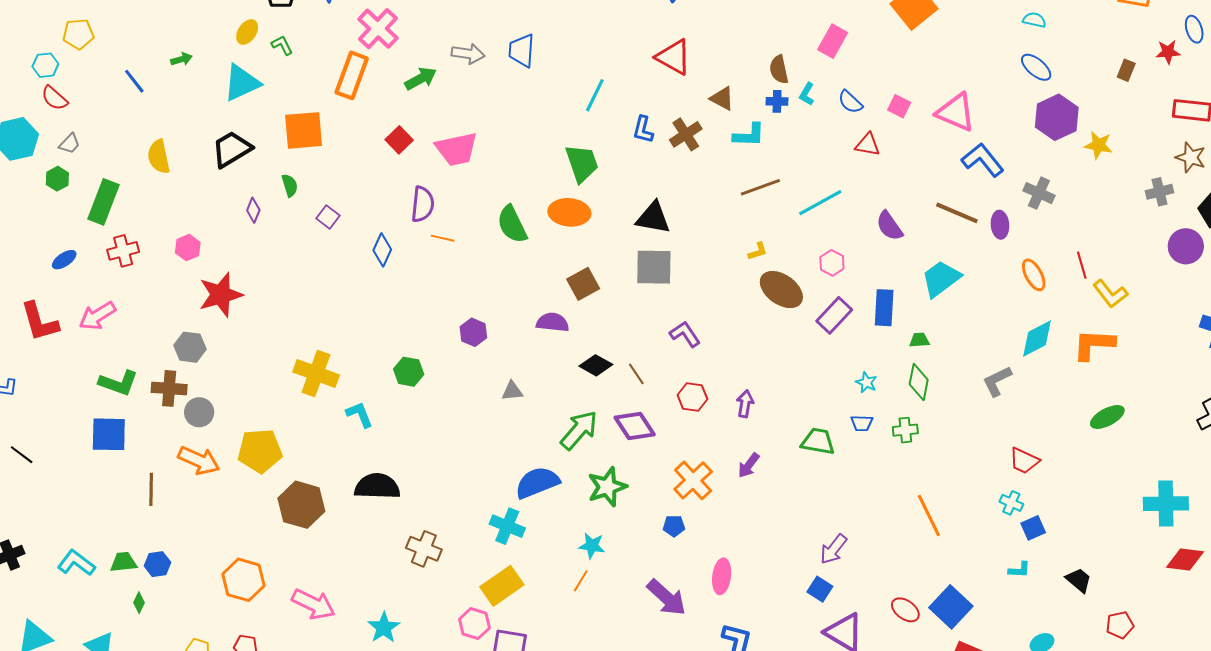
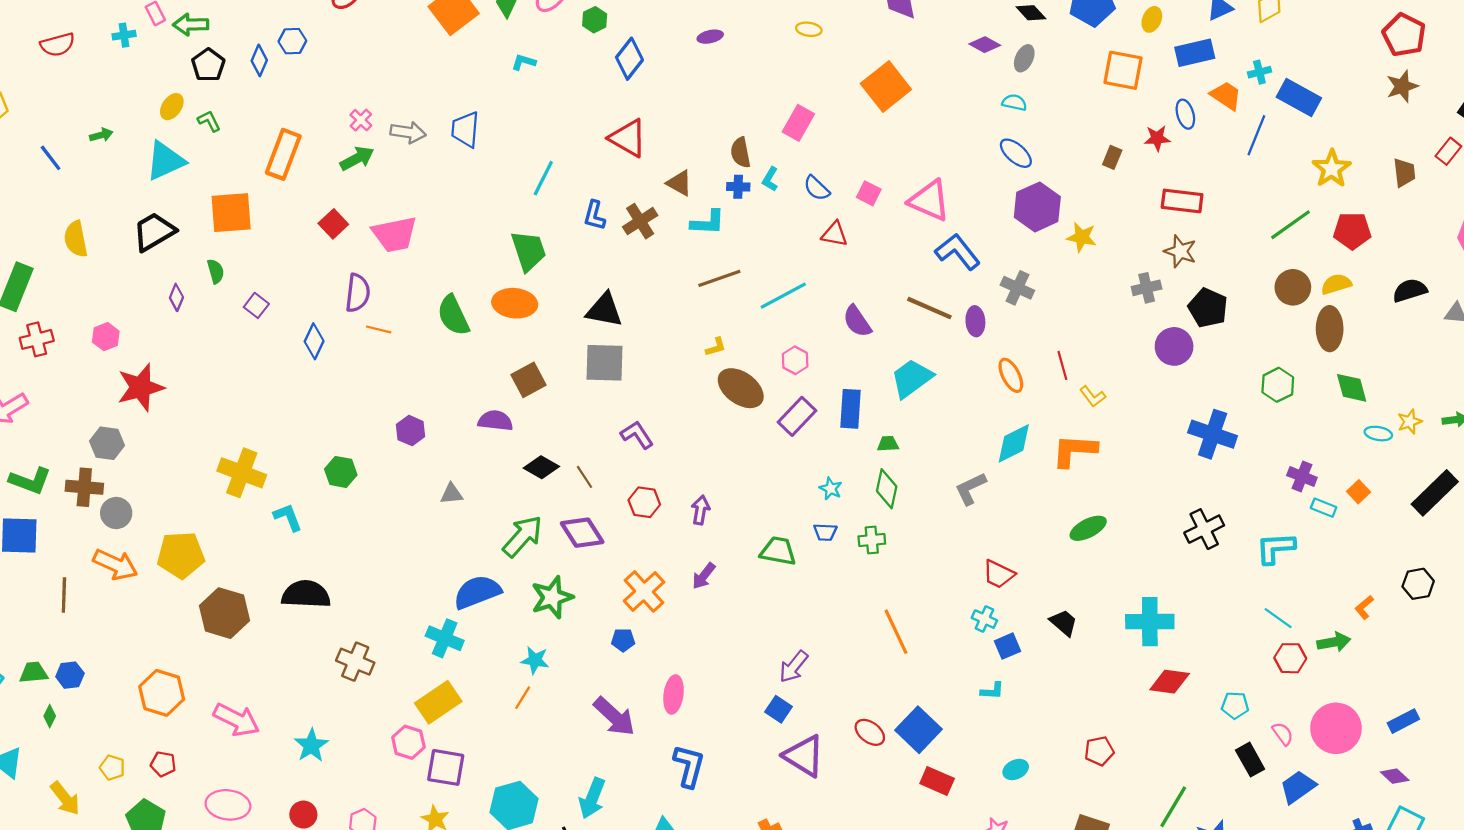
pink cross: (378, 29) -> (361, 120), moved, size x0.5
yellow L-shape: (1110, 294) -> (1093, 396), size x0.7
black trapezoid: (1079, 580) -> (1064, 623), moved

